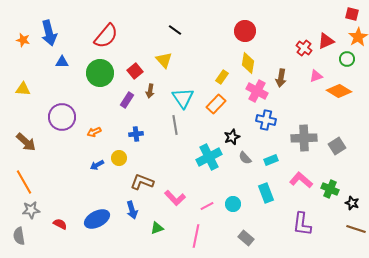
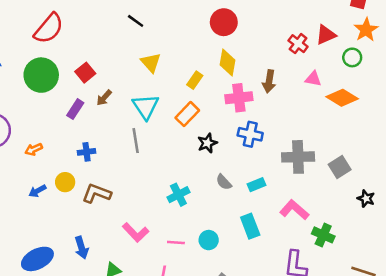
yellow triangle: (164, 60) -> (151, 62), moved
pink triangle: (316, 76) -> (313, 79), turned 32
brown arrow: (150, 91) -> (104, 98), turned 32
pink cross: (257, 91) -> (239, 98), turned -35
black star: (232, 137) -> (207, 143), moved
cyan cross: (209, 157) -> (178, 195), moved, size x0.7
brown L-shape: (142, 182) -> (97, 193), moved
green cross: (330, 189) -> (323, 235), moved
black star: (352, 203) -> (366, 198), moved
pink line: (207, 206) -> (176, 243), turned 32

